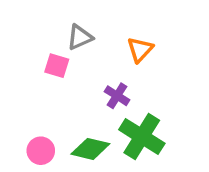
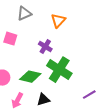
pink square: (57, 66) -> (10, 39), moved

